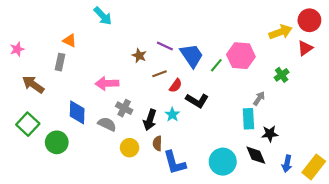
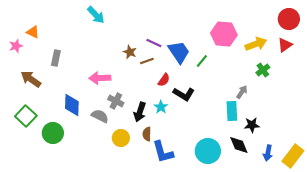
yellow arrow: (281, 32) -> (256, 44), moved
orange triangle: (70, 41) -> (33, 32), moved
pink hexagon: (241, 56) -> (224, 34), moved
brown line: (160, 74) -> (147, 61), moved

